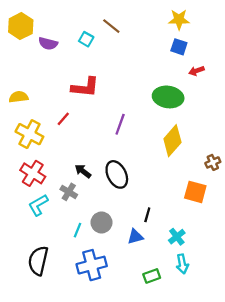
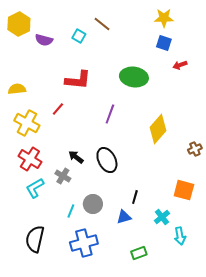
green ellipse: (168, 97) -> (134, 77), moved
orange square: (195, 192) -> (184, 190), moved
cyan arrow: (182, 264) -> (180, 236), moved

